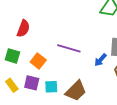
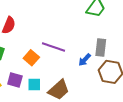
orange square: (38, 61) -> (31, 58), moved

